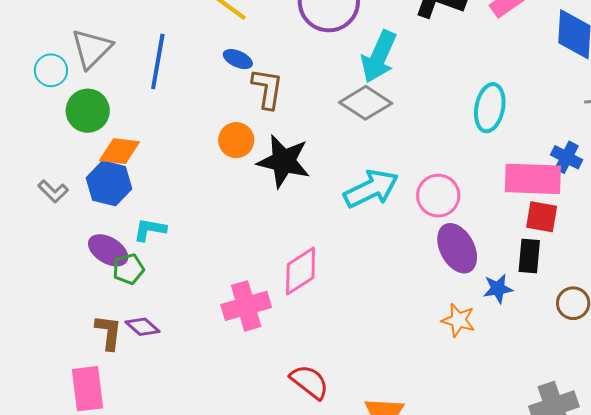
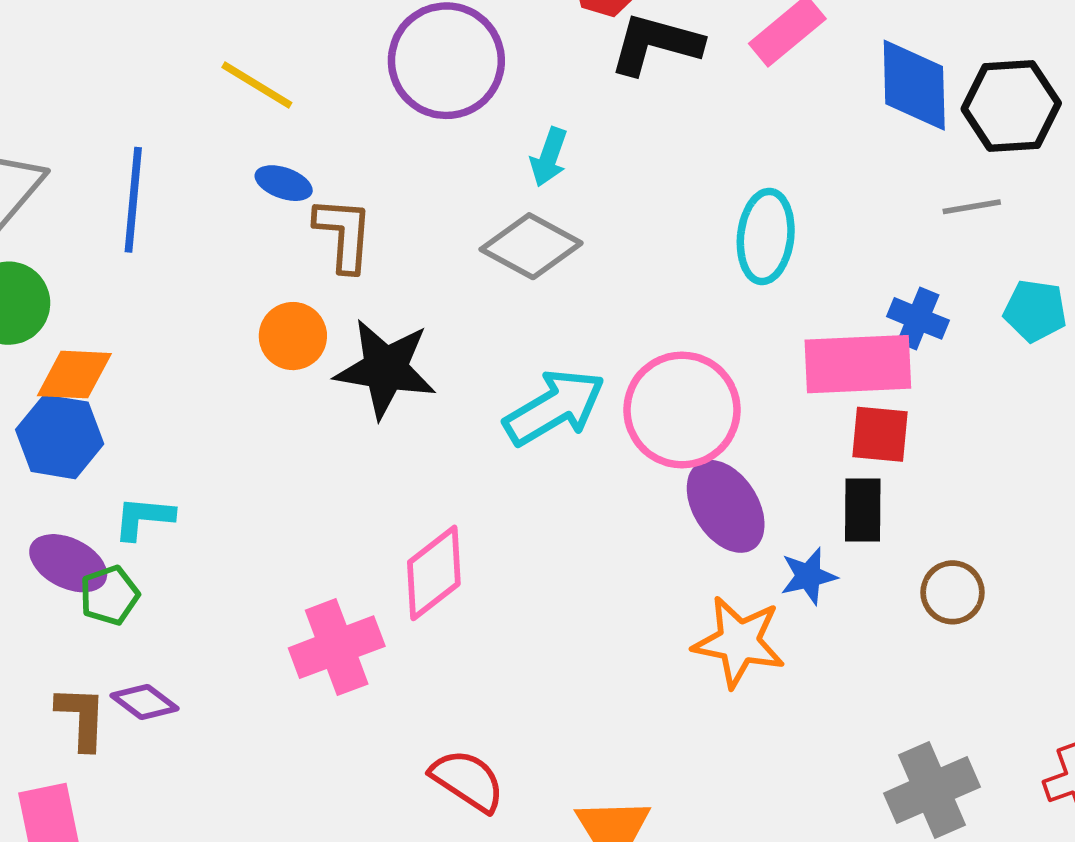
cyan arrow: (379, 57) -> (549, 157), size x0.6
pink circle: (438, 196) -> (682, 410), size x1.4
orange star: (458, 320) -> (739, 642), size x1.4

